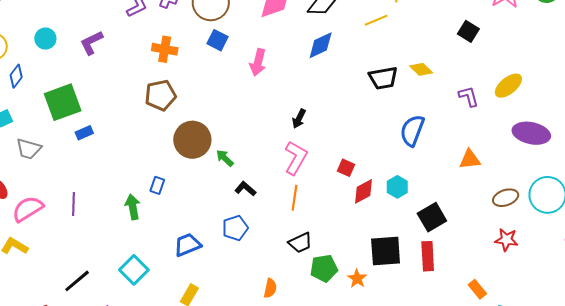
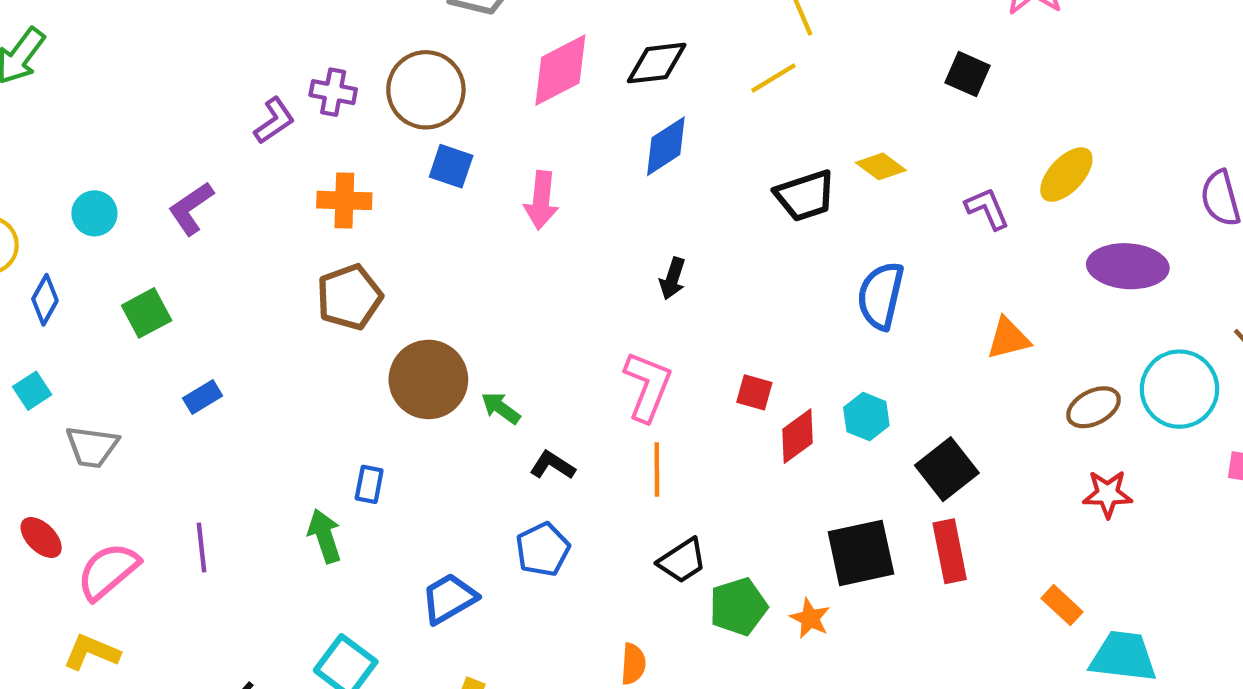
green square: (63, 102) -> (147, 313), moved, size x0.6
black arrow: (299, 119) -> (672, 279), moved

